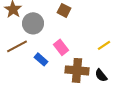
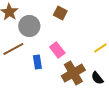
blue rectangle: (41, 59) -> (37, 62), turned 40
brown cross: (77, 70) -> (73, 73), turned -35

